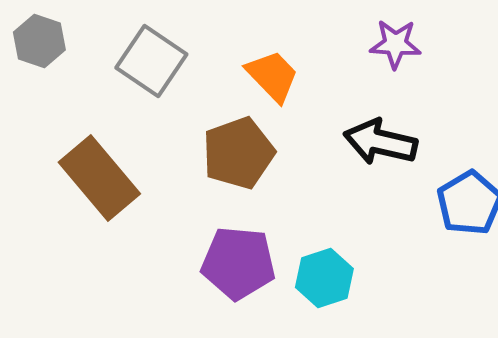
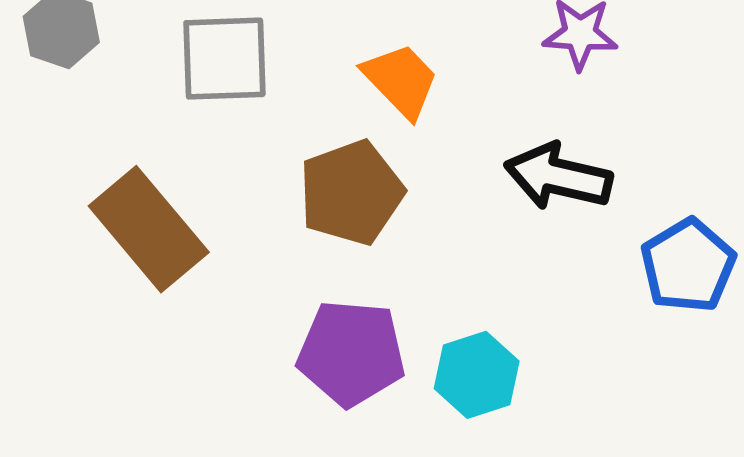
gray square: (151, 61) -> (224, 59), turned -36

